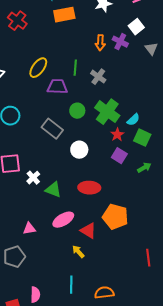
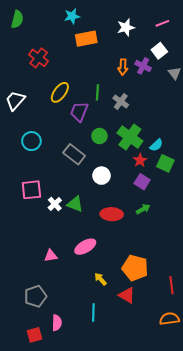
red cross: (17, 21) -> (39, 58), moved
purple trapezoid: (57, 87) -> (79, 112), turned -70
green arrow: (144, 168) -> (143, 209), moved
green triangle: (53, 190) -> (75, 204), moved
orange pentagon: (115, 217) -> (135, 268), moved
red triangle: (88, 231) -> (127, 295), moved
gray pentagon: (14, 257) -> (36, 296), moved
orange semicircle: (104, 293) -> (169, 319), moved

